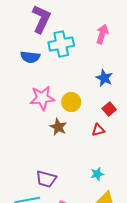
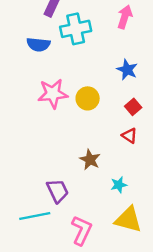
brown star: (58, 127) -> (90, 160), moved
red triangle: (98, 130) -> (130, 136), moved, turned 48
purple trapezoid: (46, 179) -> (58, 191), turned -130

